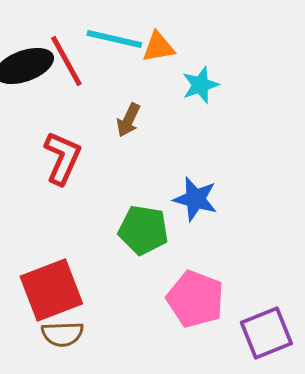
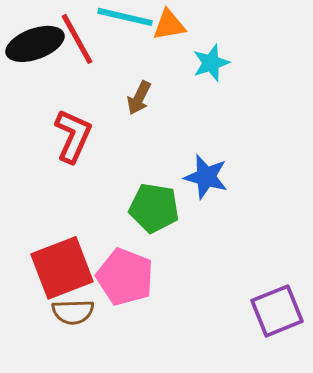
pink pentagon: (195, 299) -> (125, 277), moved

